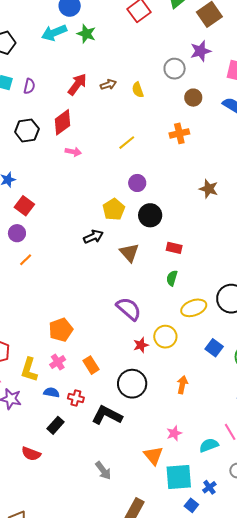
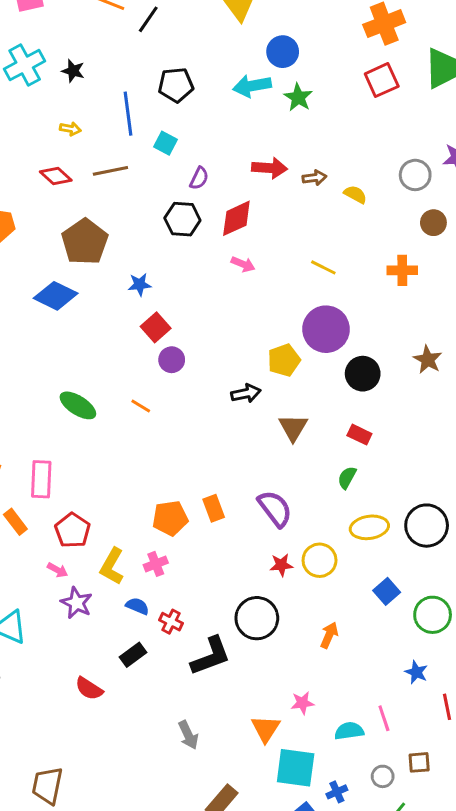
red arrow: (77, 84) -> (270, 168), turned 45
purple semicircle: (29, 86) -> (199, 178), moved
yellow semicircle: (138, 90) -> (355, 194), turned 126
yellow line: (127, 143) -> (323, 267), turned 54
purple circle: (137, 183) -> (326, 329), size x1.8
black circle: (150, 215) -> (363, 374), moved
purple circle: (17, 233) -> (172, 360), moved
orange line: (26, 260) -> (141, 406), turned 64
orange rectangle: (91, 365) -> (214, 508), moved
black L-shape: (107, 415) -> (211, 656), turned 120

